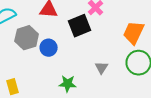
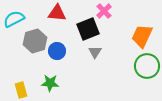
gray triangle: (102, 68) -> (95, 52), moved
green star: (68, 84) -> (50, 83), moved

